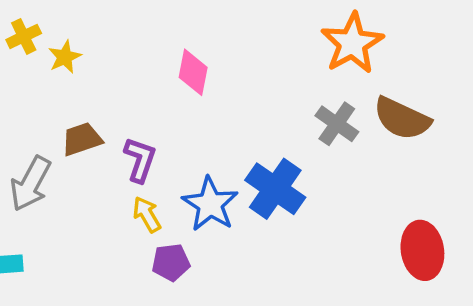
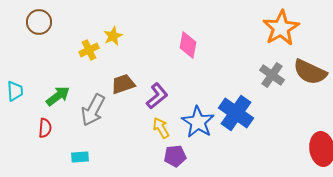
yellow cross: (24, 36) -> (89, 50), moved
purple L-shape: (140, 160) -> (157, 96), turned 32

